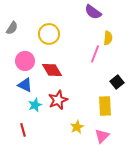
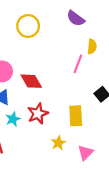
yellow circle: (49, 34) -> (28, 26), moved
yellow rectangle: (105, 106) -> (76, 116), moved

